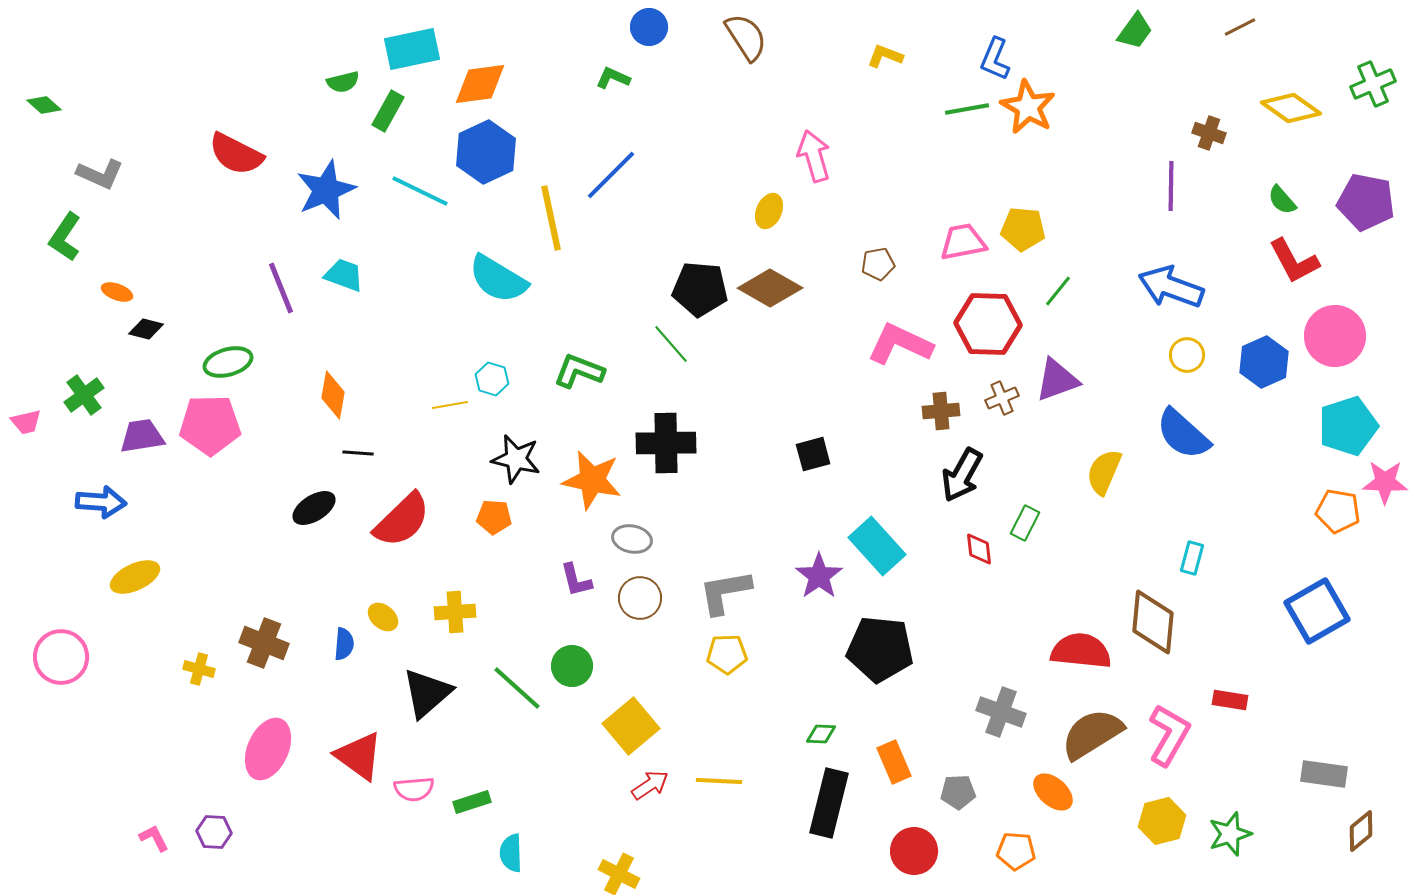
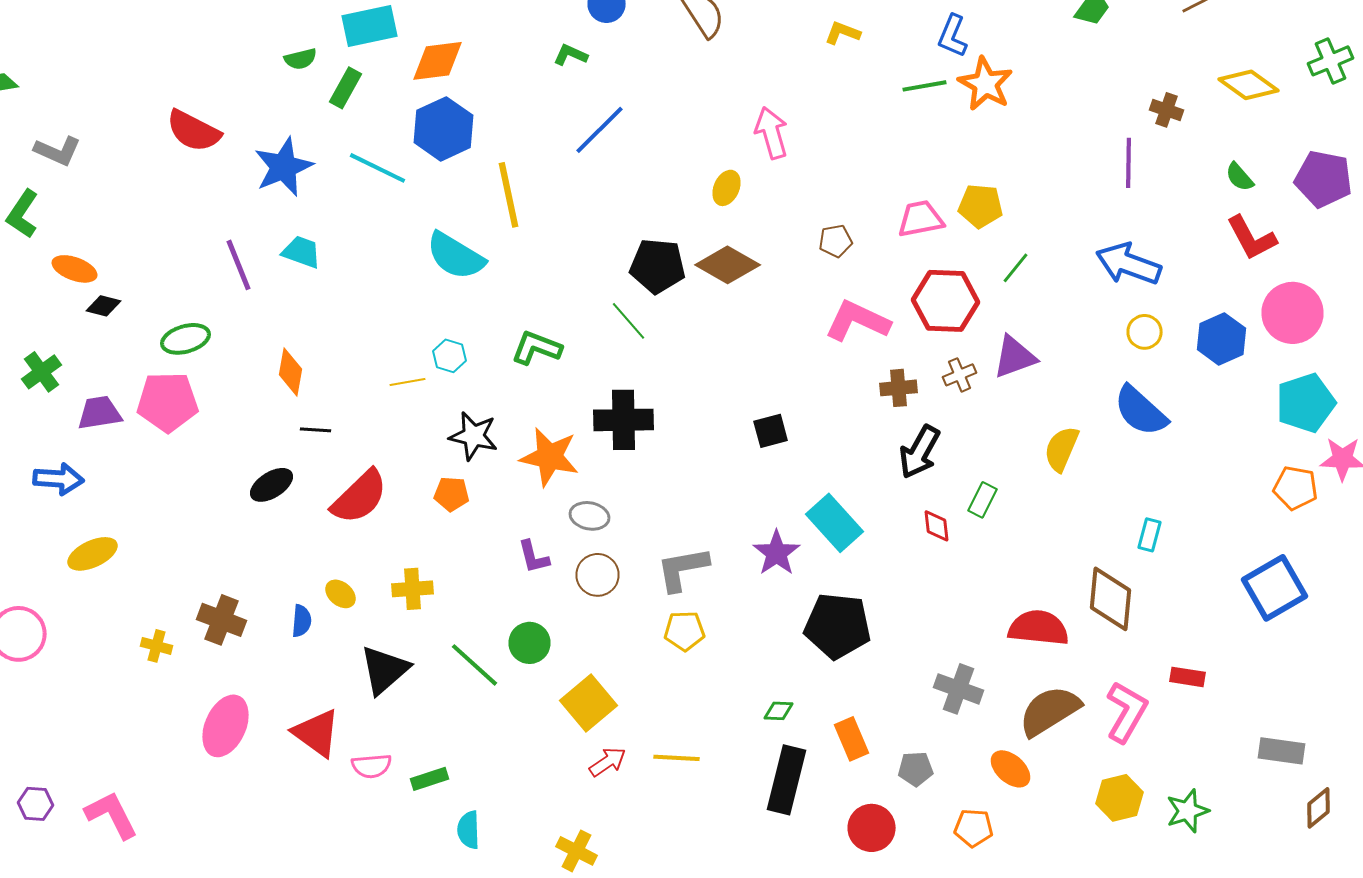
blue line: (611, 175) -> (600, 130), moved
orange ellipse: (117, 292) -> (74, 269), size x1.4
purple hexagon: (214, 832) -> (36, 804), moved
pink L-shape: (154, 838) -> (112, 815), size x1.8

